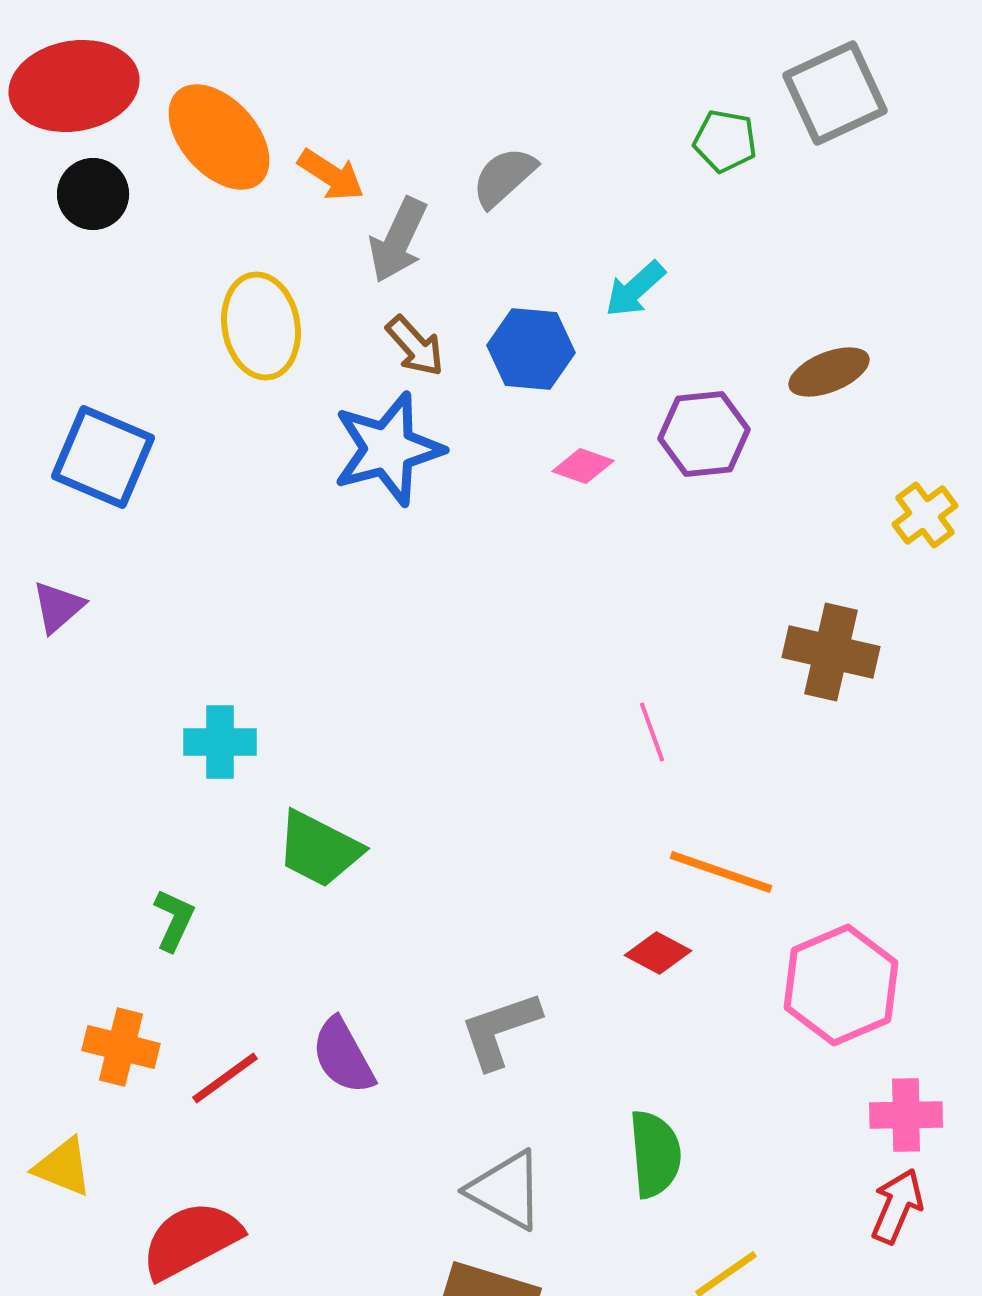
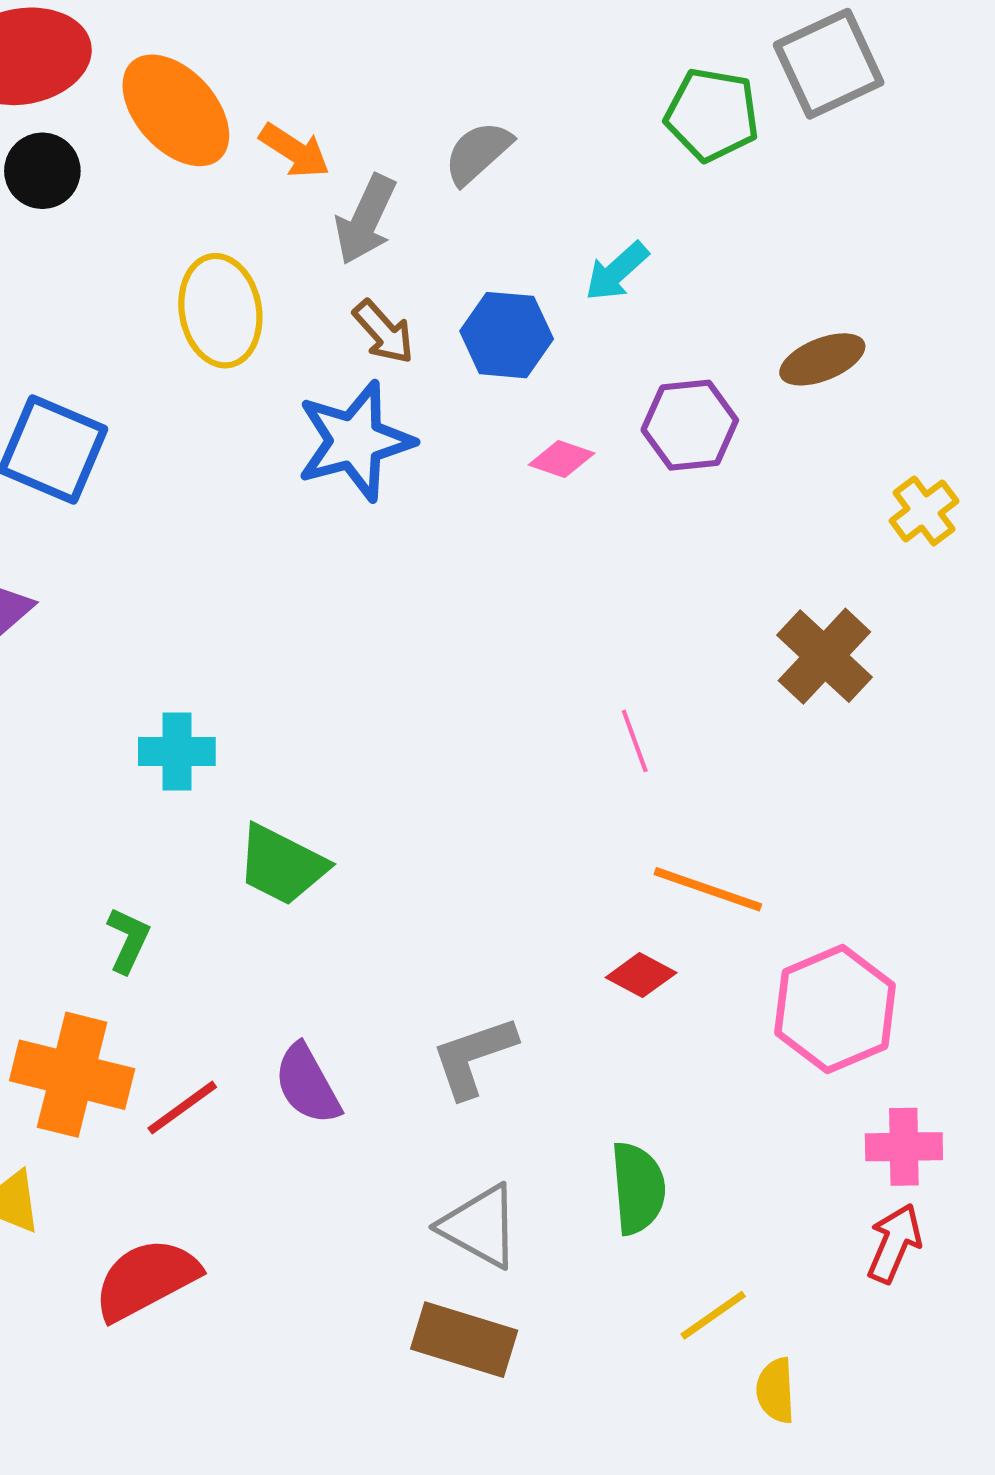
green pentagon: (725, 141) -> (712, 115), size x1.4
brown cross: (831, 652) -> (824, 656), turned 30
orange cross: (121, 1047) -> (72, 1075), size x1.5

